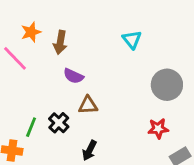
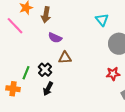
cyan triangle: (132, 39) -> (102, 20), moved
black arrow: (89, 150) -> (48, 89), moved

